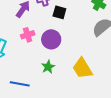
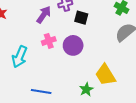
green star: (48, 67) -> (86, 89), moved

